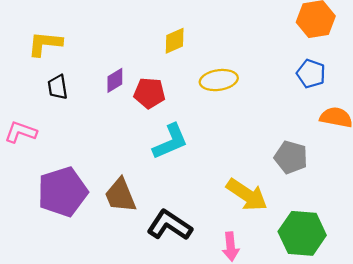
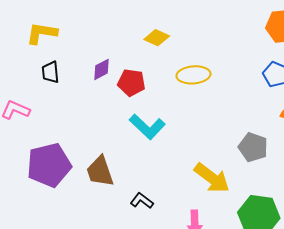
yellow diamond: (175, 41) -> (157, 38), turned 45
cyan L-shape: (170, 142) -> (147, 127), turned 63
black L-shape: (169, 225) -> (142, 201), size x0.6

